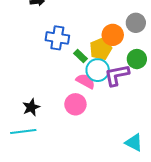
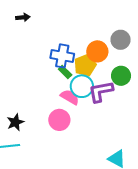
blue cross: (57, 38) -> (62, 56), moved

